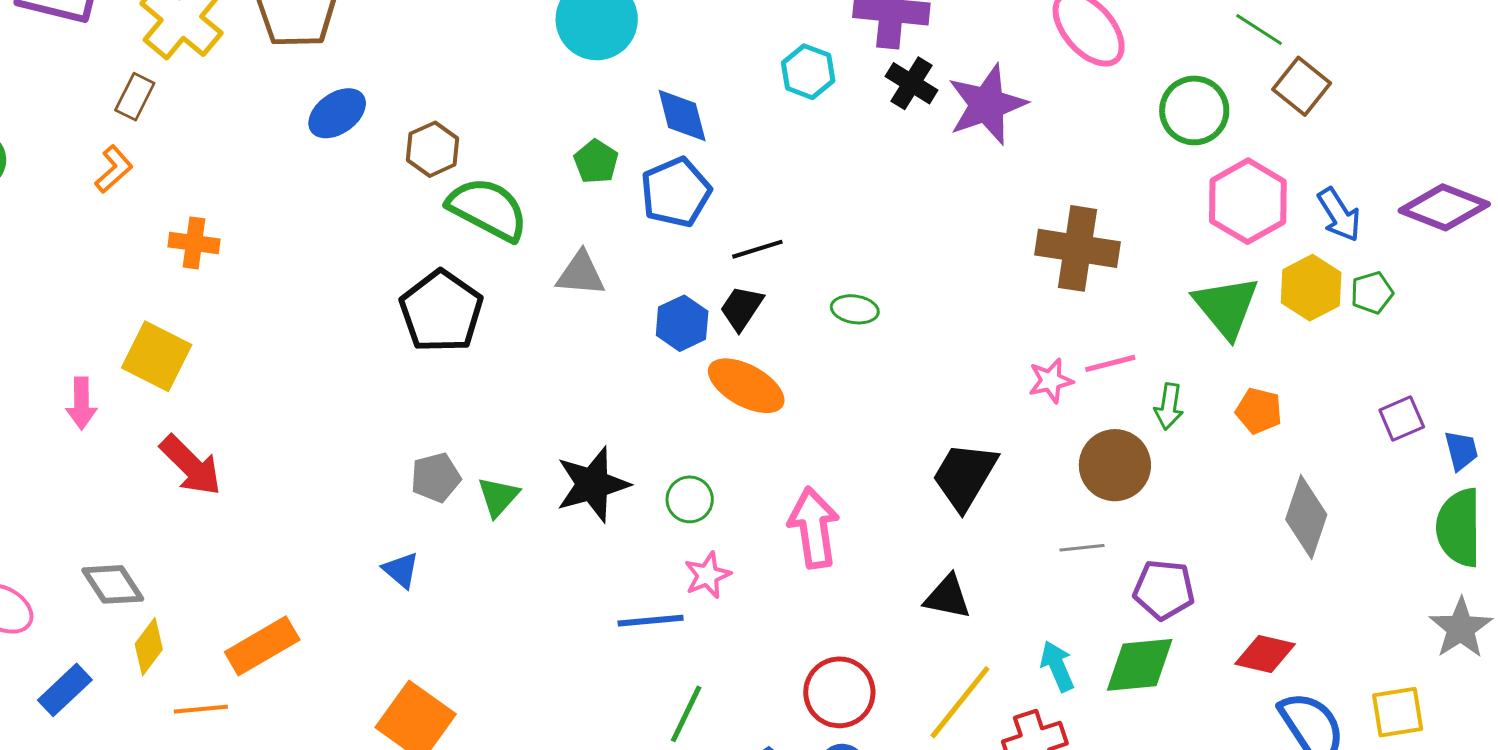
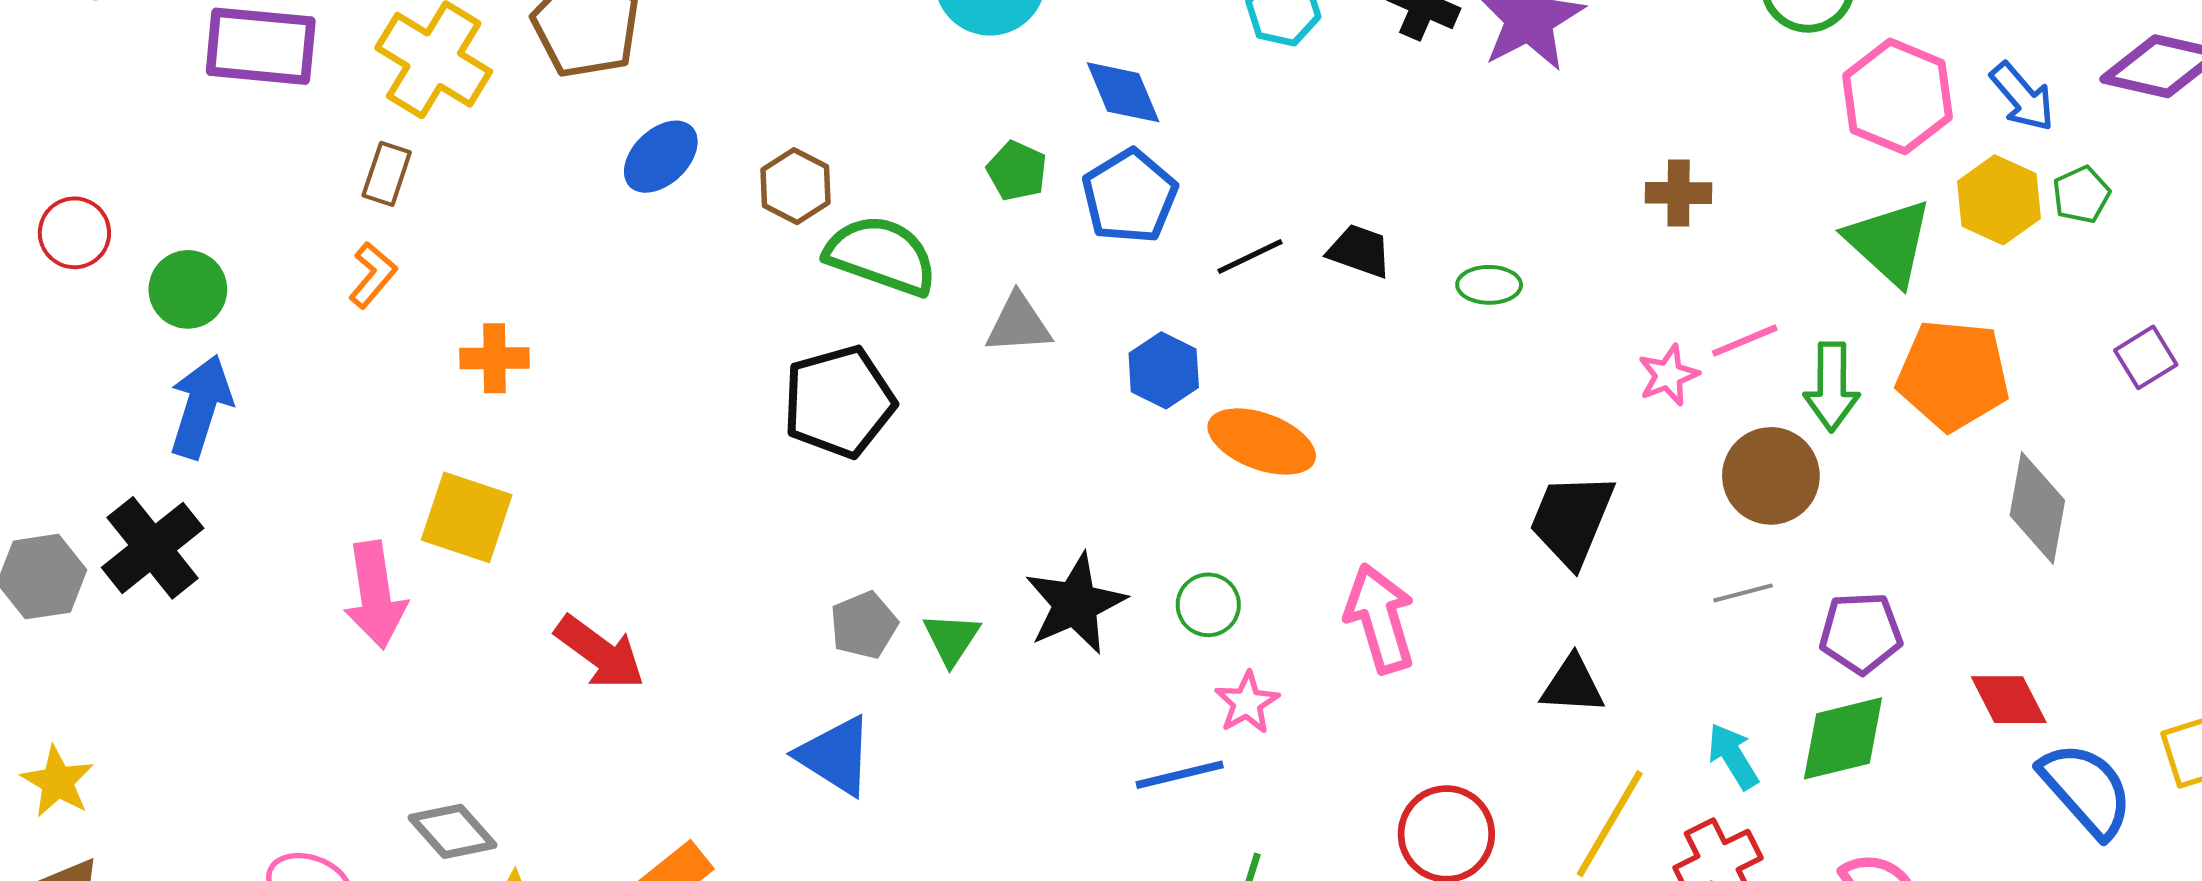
brown cross: (1078, 248) -> (1679, 193), size x0.6
black trapezoid: (742, 308) -> (1360, 251), moved, turned 84
green ellipse: (855, 309) -> (1489, 285), moved
black pentagon: (441, 311) -> (839, 402), turned 30
pink arrow: (81, 403) -> (375, 595), size x1.5
green arrow: (1169, 406) -> (1832, 387), size x1.4
orange pentagon: (1259, 411) -> (1953, 375), size x1.8
red arrow: (191, 465) -> (600, 653), moved
blue triangle: (401, 570) -> (835, 756), size x1.6
red diamond: (1265, 654) -> (2009, 700), turned 58

